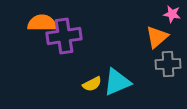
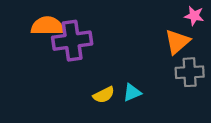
cyan triangle: (117, 82) -> (132, 93), size x0.6

